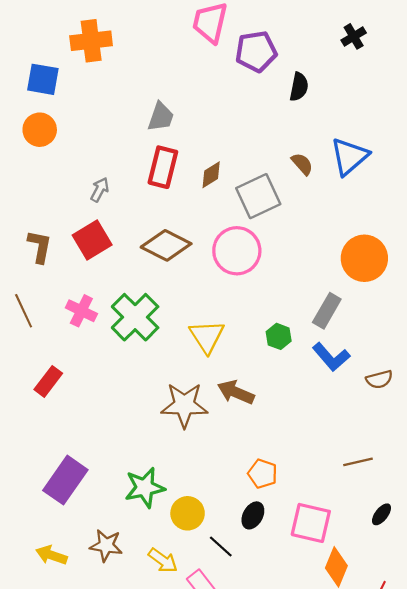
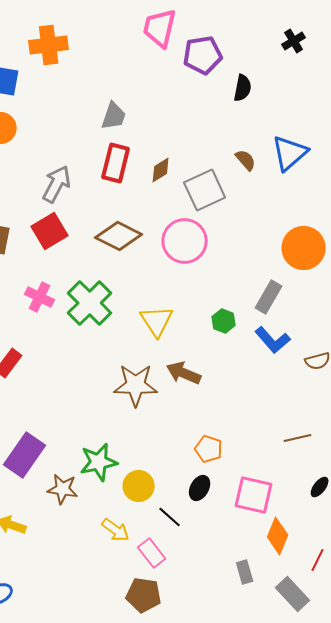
gray arrow: (100, 190) -> (57, 184), size x1.6
brown star: (106, 545) -> (63, 489), moved

